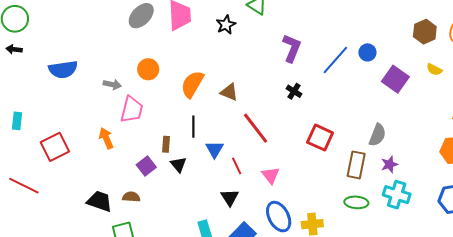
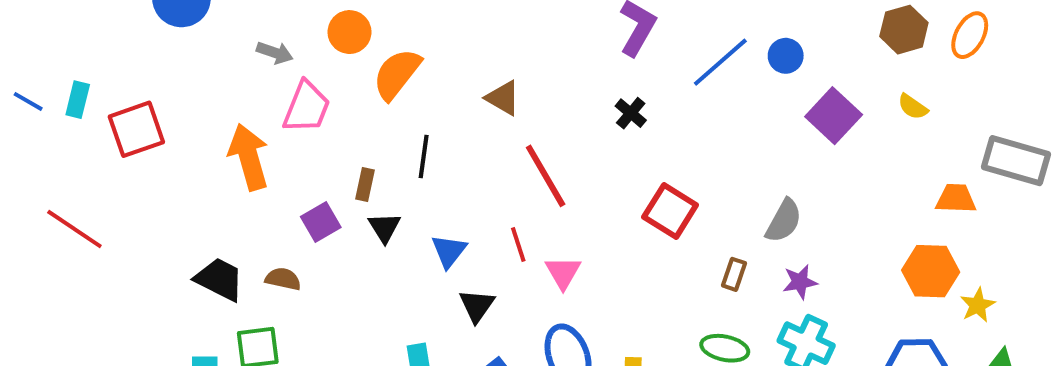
orange semicircle: (192, 84) -> (397, 74), moved
orange arrow: (106, 138) -> (249, 157), size x1.5
red square: (55, 147) -> (136, 129), moved
blue triangle: (215, 149) -> (449, 251), moved
brown rectangle: (356, 165) -> (734, 274), size x0.6
red line: (237, 166) -> (518, 244), moved

